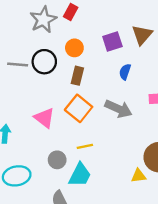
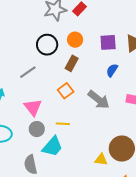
gray line: (18, 65) -> (28, 72), moved, turned -54
orange square: (79, 108) -> (66, 91), size x0.7
pink triangle: (44, 118) -> (33, 107), moved

